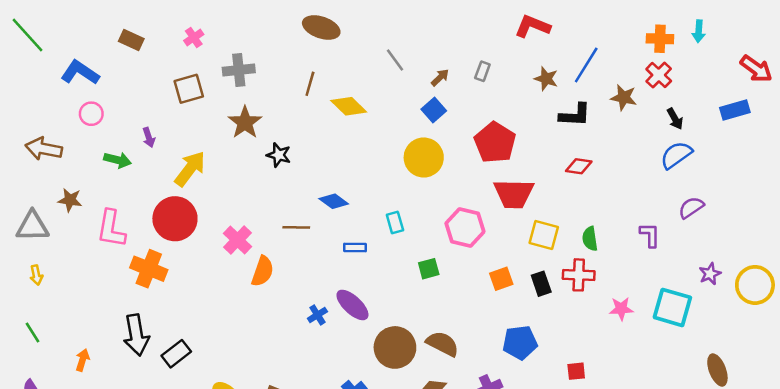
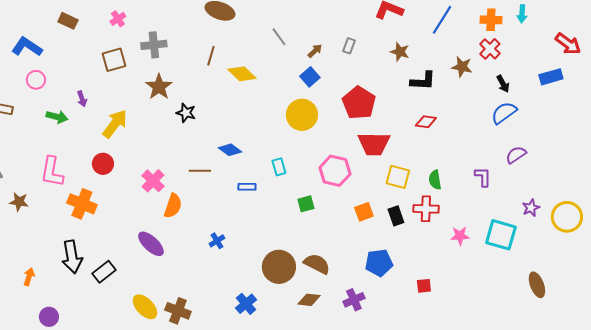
blue line: (586, 65) -> (442, 20), moved
brown star: (70, 200) -> (19, 202), moved
red circle: (175, 219) -> (103, 164), size x0.6
purple ellipse: (352, 305) -> (151, 244), moved

